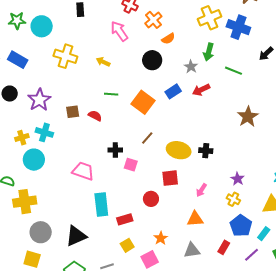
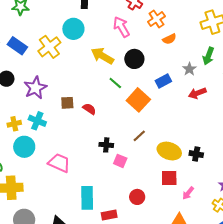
cyan circle: (42, 26) -> (73, 29), moved
yellow cross: (65, 56) -> (49, 47), moved, turned 30
black circle: (152, 60) -> (134, 59), moved
yellow arrow: (103, 62) -> (102, 56), size x1.6
blue rectangle: (173, 91) -> (163, 81), moved
green line: (111, 94) -> (115, 83), moved, turned 32
pink trapezoid: (83, 171) -> (59, 163), moved
red square: (170, 178) -> (169, 178), moved

